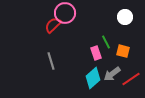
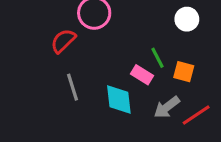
red semicircle: (53, 25) -> (63, 41), moved
pink rectangle: (96, 53) -> (142, 75), turned -40
cyan diamond: (93, 78) -> (119, 99), moved, turned -55

